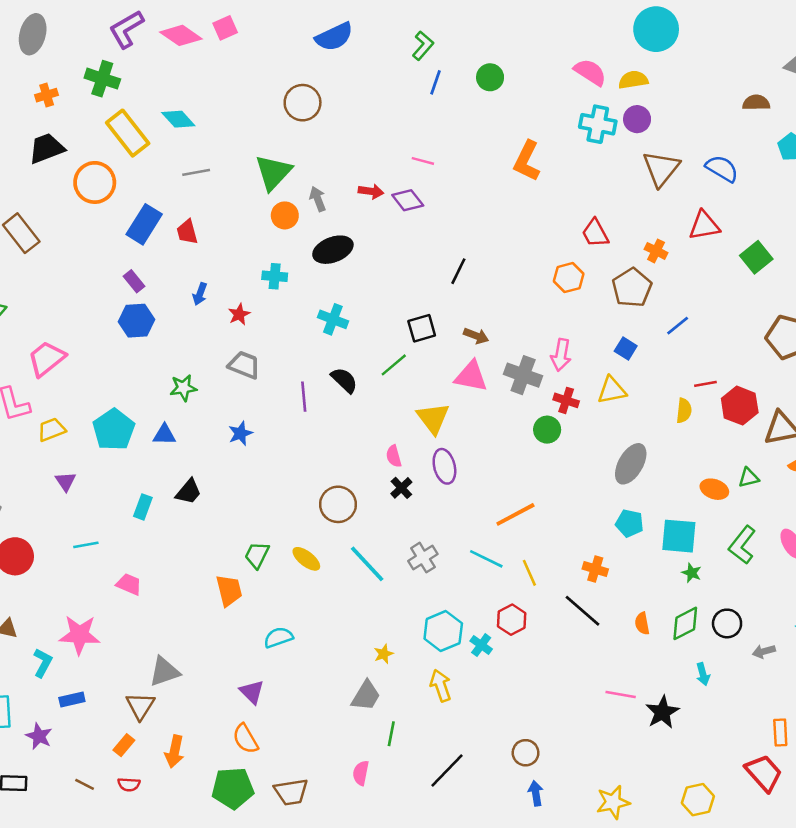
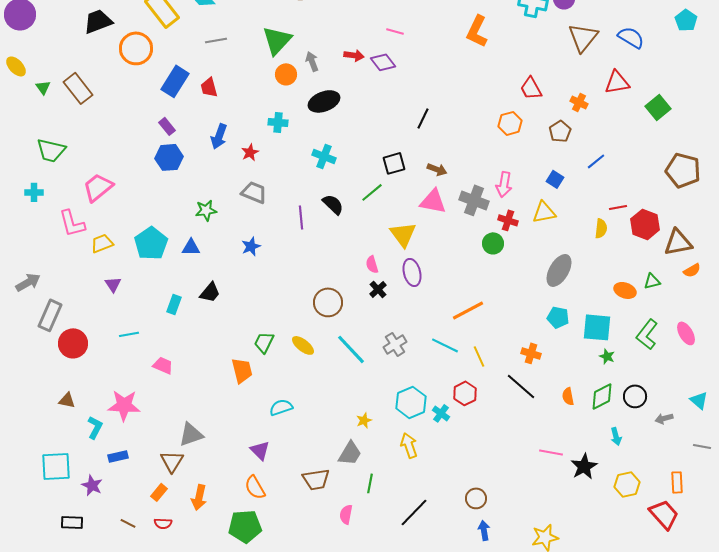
brown pentagon: (632, 288) -> (560, 131), size x0.7
blue arrow: (200, 294) -> (219, 136), size x1.4
brown trapezoid: (291, 792) -> (316, 479), moved
yellow hexagon: (698, 800) -> (627, 484), moved

